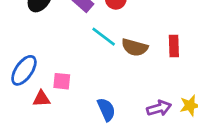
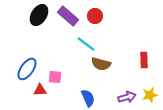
red rectangle: (174, 46) -> (144, 60), moved
brown semicircle: (135, 47) -> (101, 64), moved

